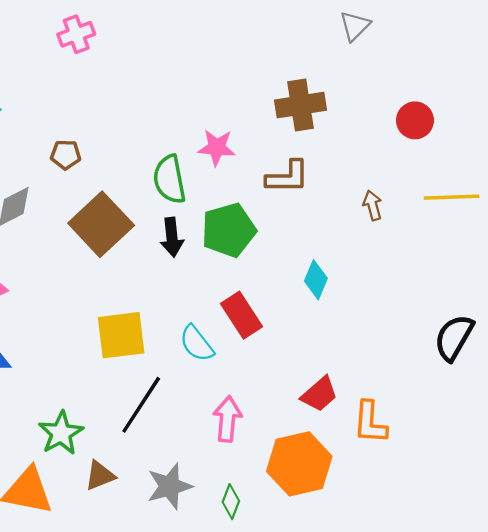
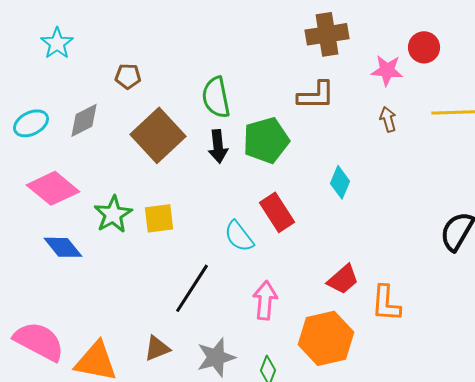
pink star: (217, 148) -> (387, 70), moved
yellow square: (121, 335) -> (159, 218), moved, size x0.7
green star: (61, 433) -> (113, 214), moved

